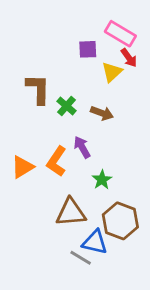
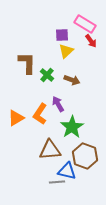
yellow triangle: (112, 72) -> (66, 51), moved
green star: (102, 180) -> (72, 127), size x1.6
gray line: (81, 258) -> (57, 182), turned -35

